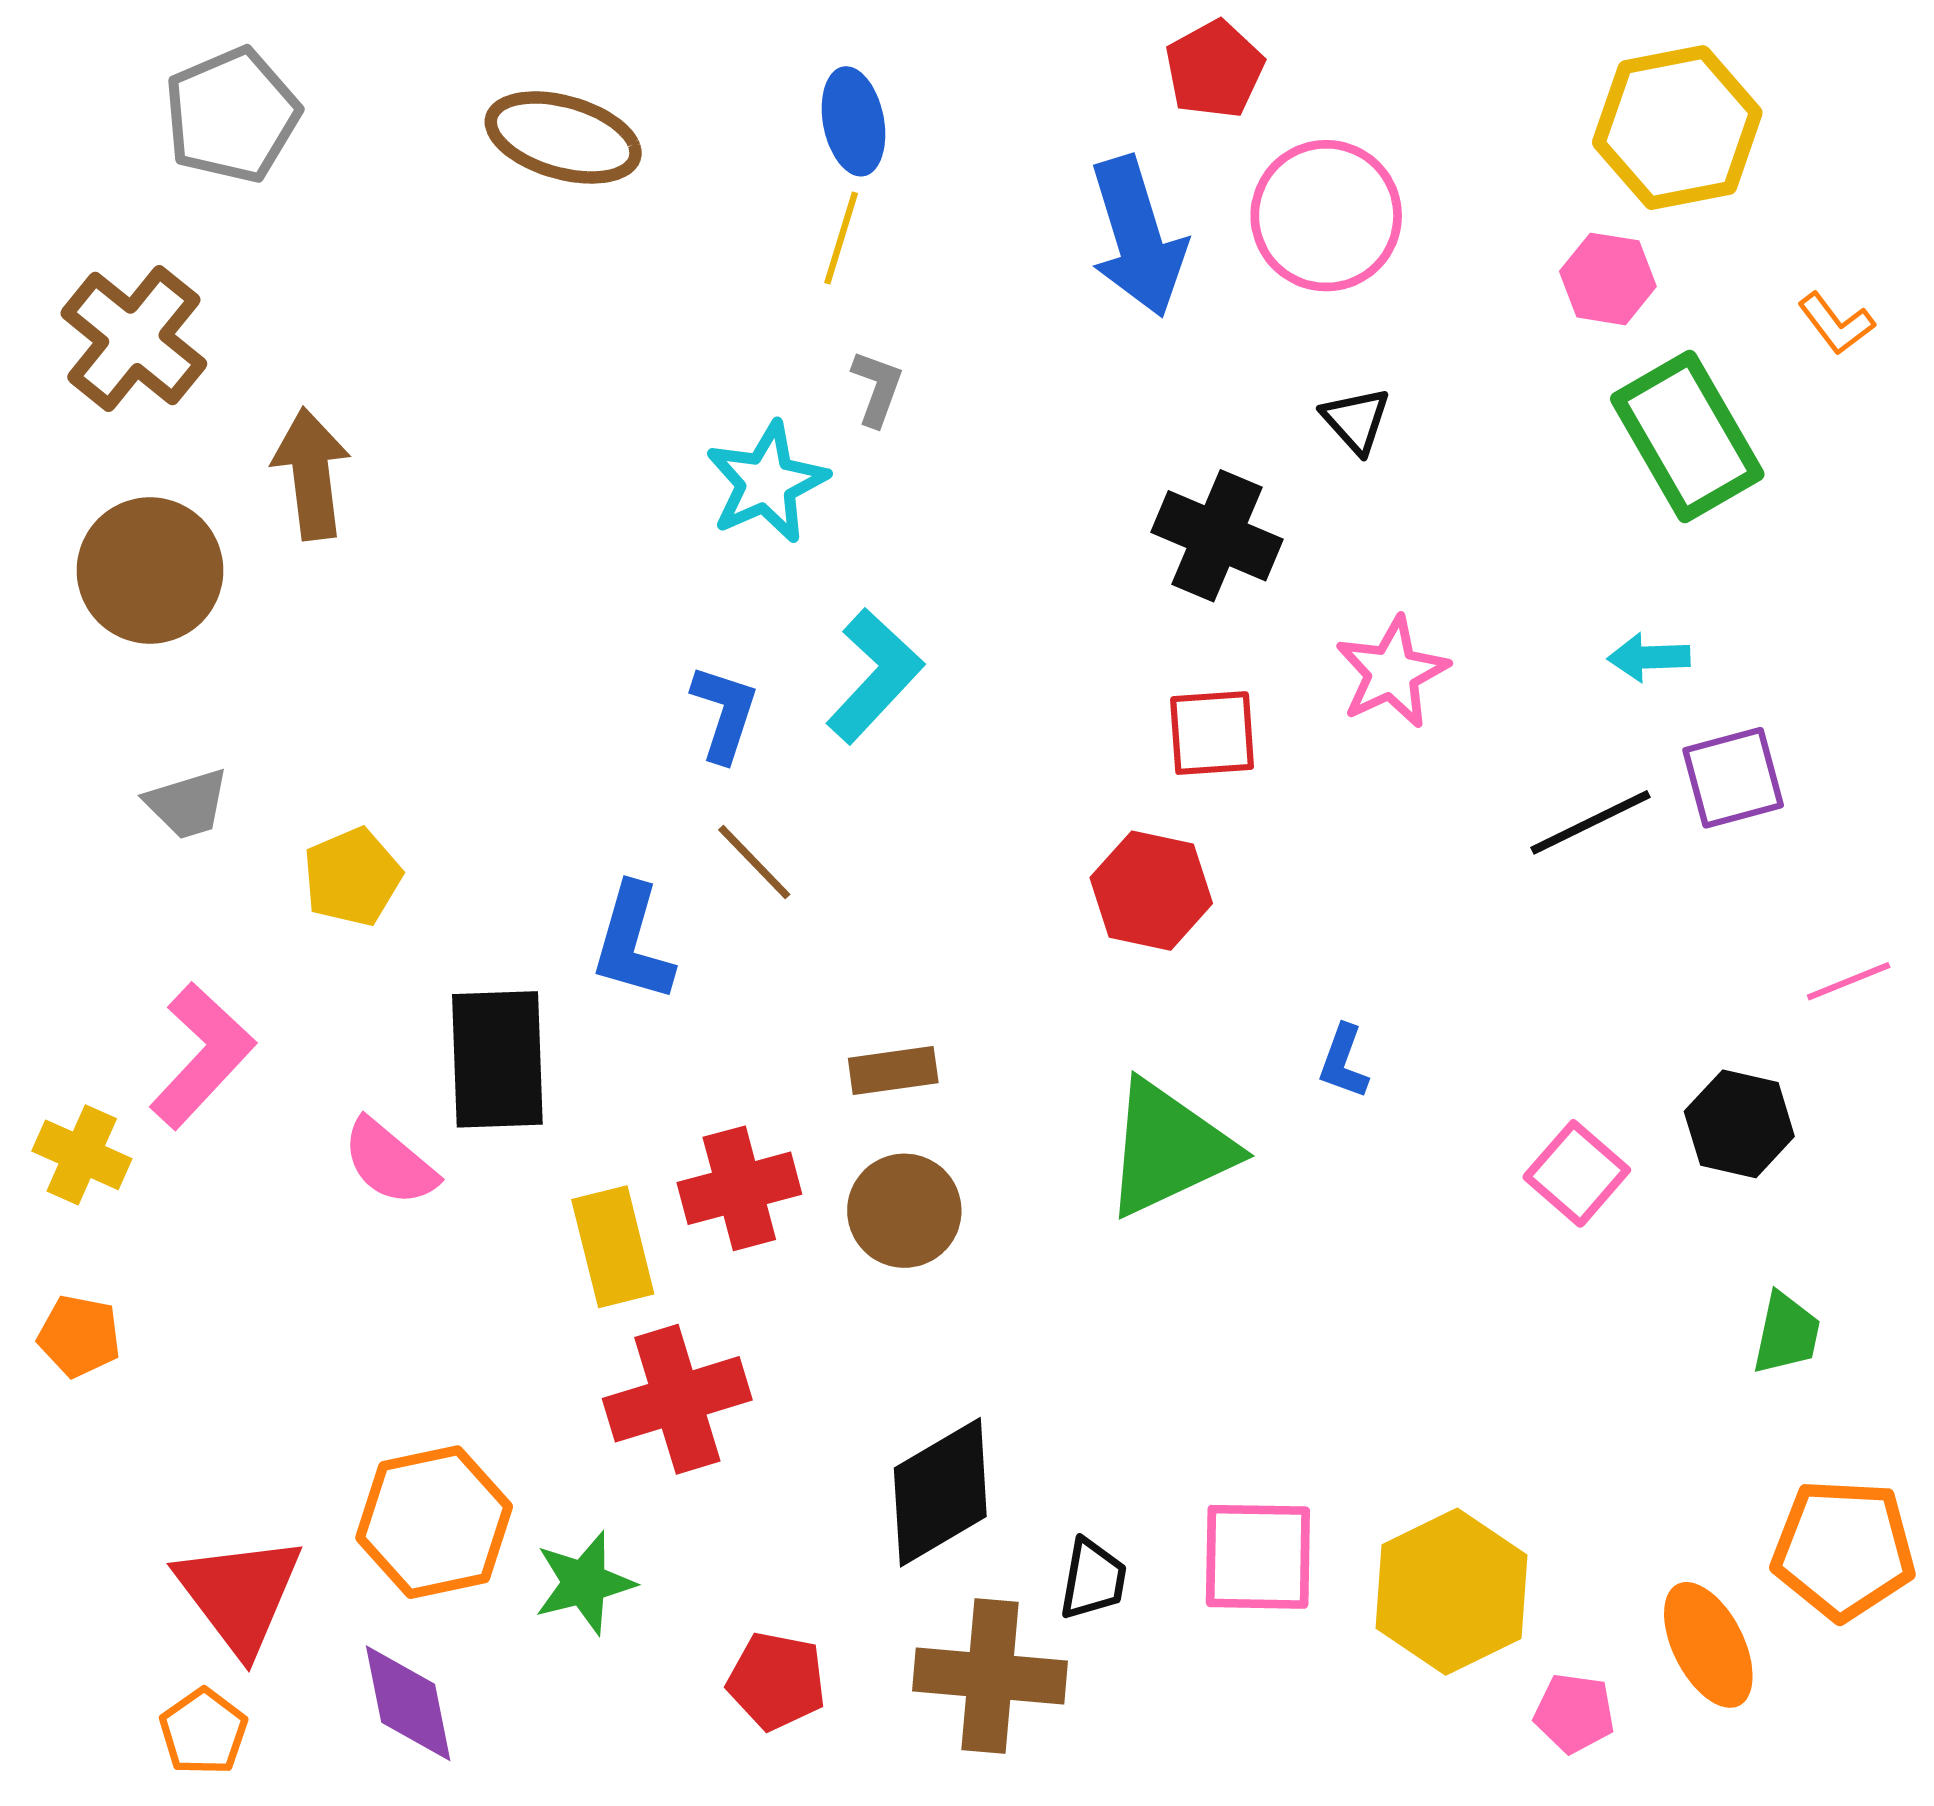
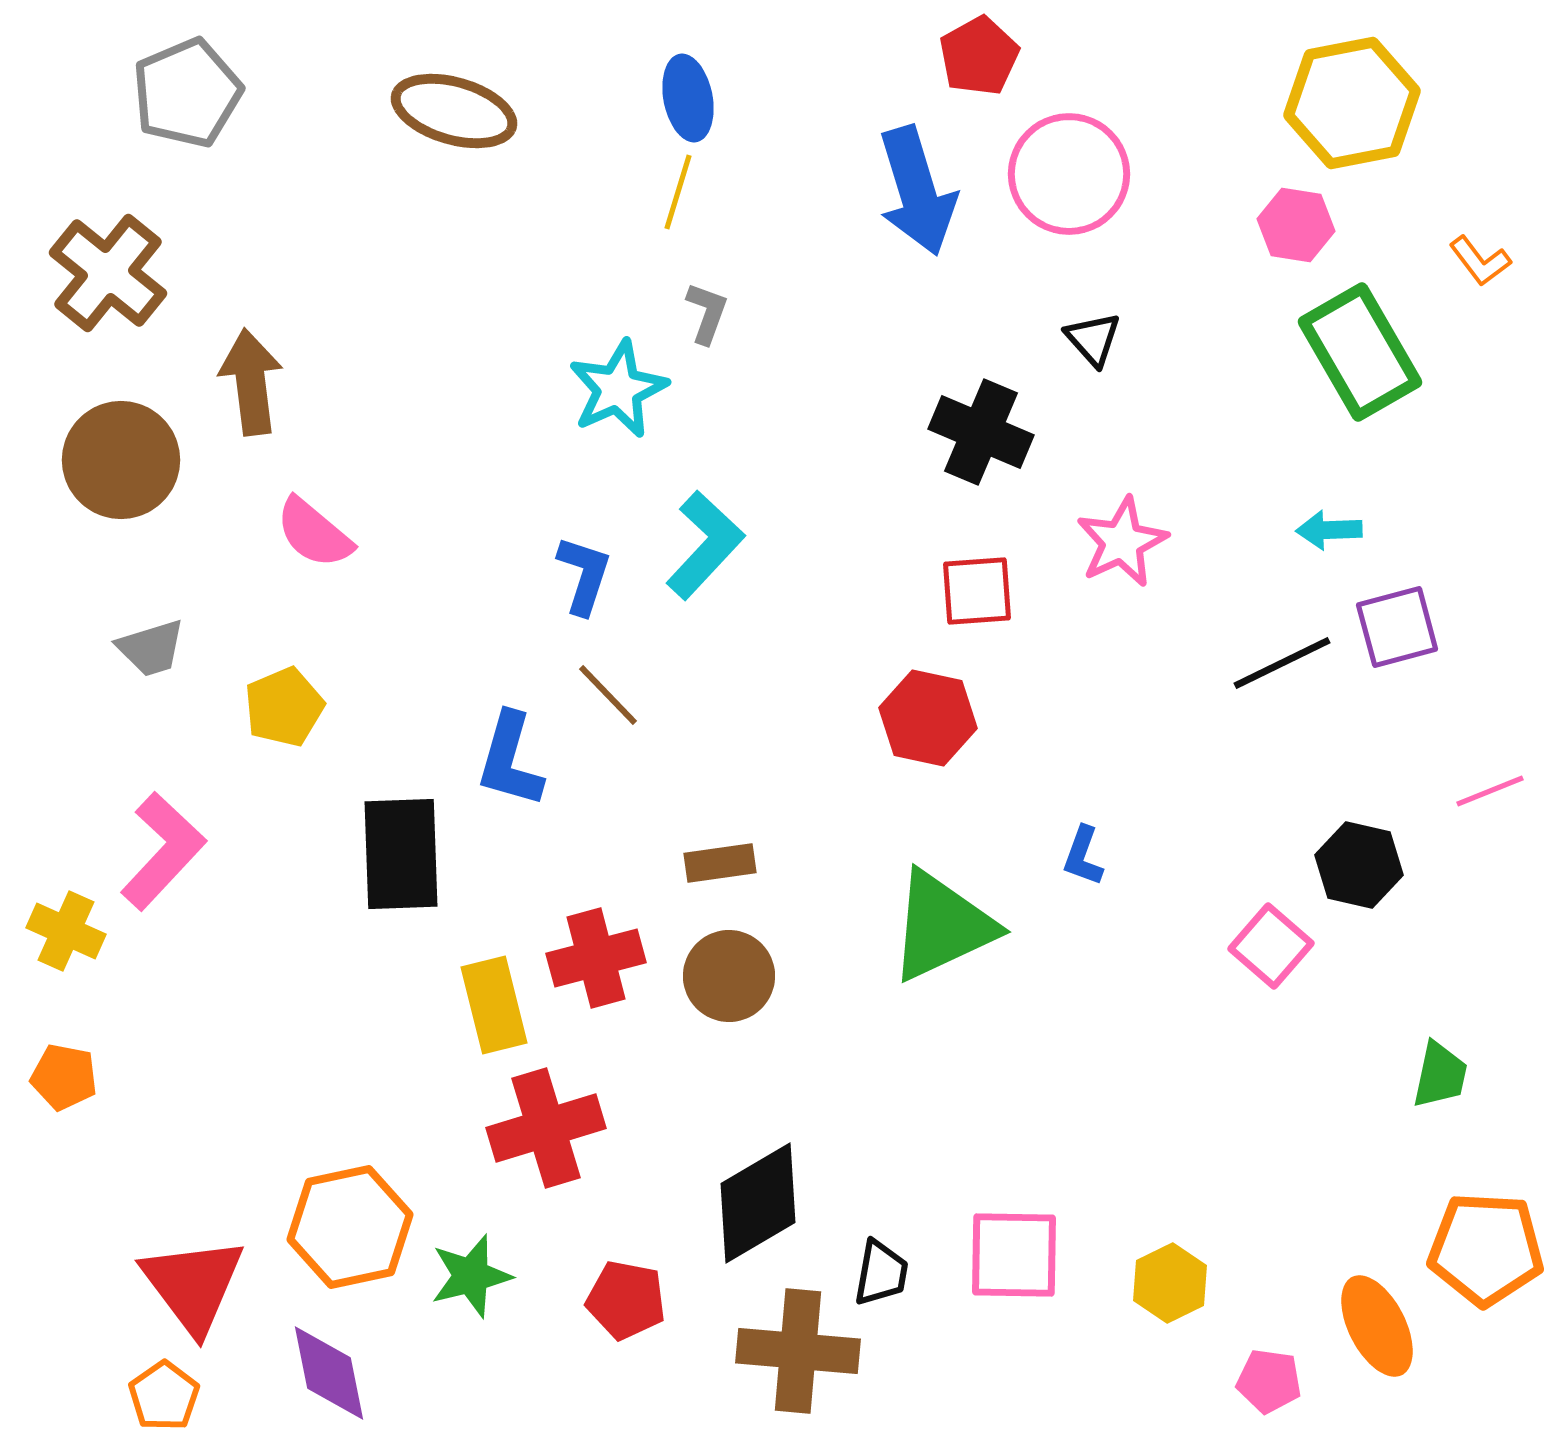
black hexagon: (1739, 1124) -> (1359, 865), moved
pink semicircle: (389, 1162) -> (314, 533), moved
yellow hexagon: (1451, 1592) -> (1170, 1283), size x0.6
red pentagon: (777, 1681) -> (626, 1300), moved

